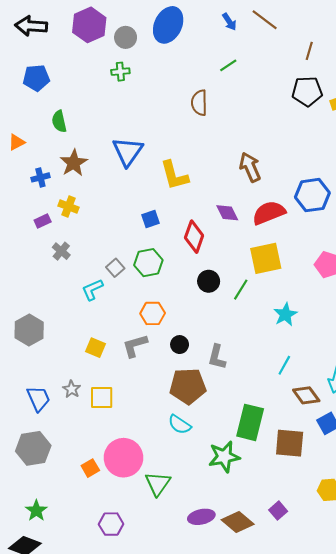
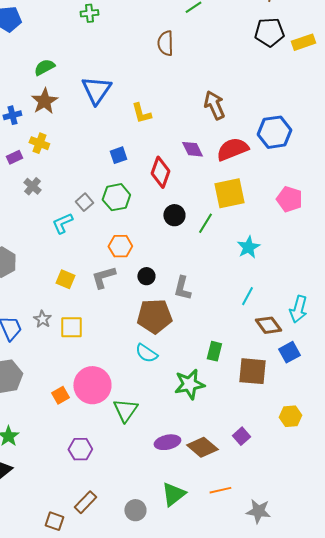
green semicircle: (59, 121) -> (44, 67), moved, turned 75
yellow L-shape: (174, 175) -> (141, 113), size x0.7
green rectangle: (250, 422) -> (214, 351), size x0.6

